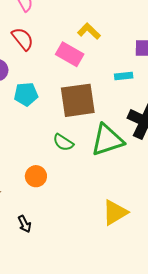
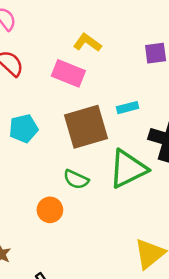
cyan rectangle: (124, 76) -> (127, 108), moved
orange circle: (36, 176) -> (50, 210), moved

